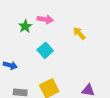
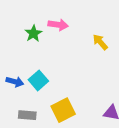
cyan square: (45, 50) -> (38, 80), moved

